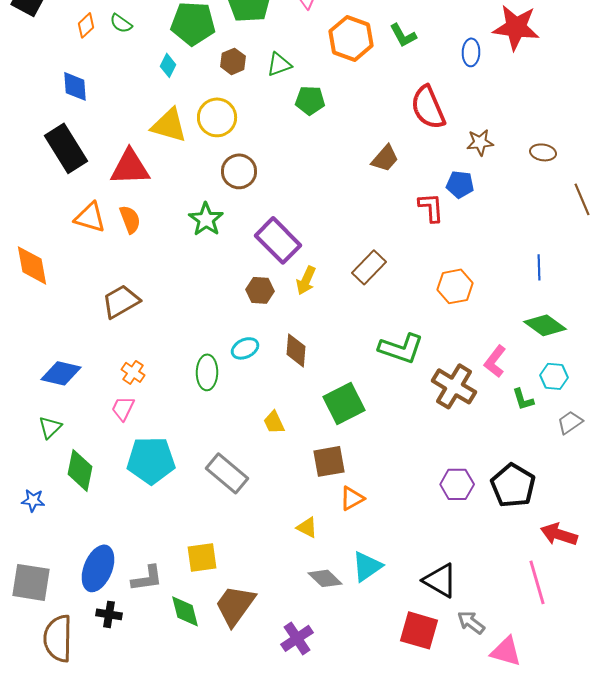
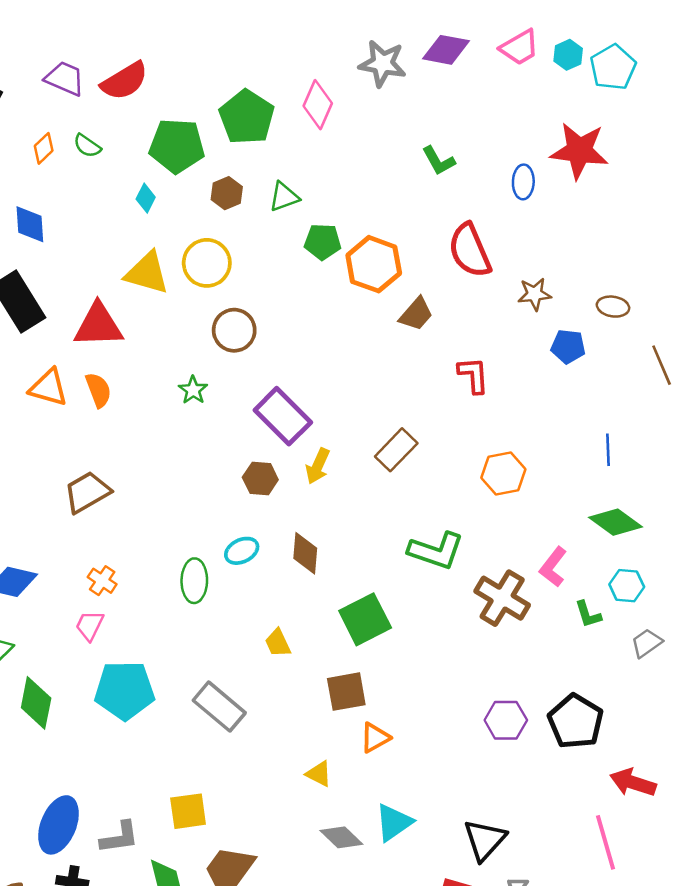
orange hexagon: (351, 38) -> (374, 264), moved
blue pentagon: (460, 184) -> (568, 346), moved
green star: (206, 219) -> (193, 390), size x0.7
black triangle: (440, 580) -> (485, 840), turned 42

